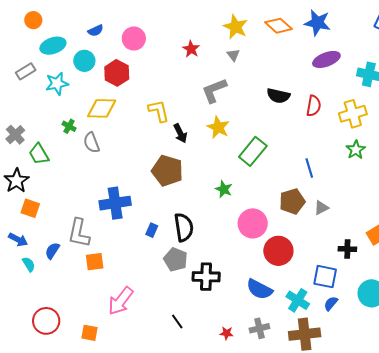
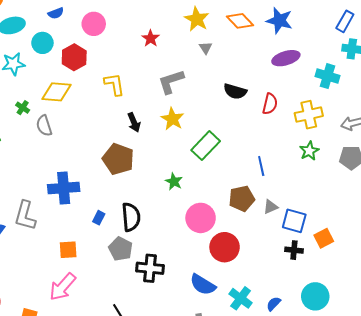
gray triangle: (233, 55) -> (206, 48), moved
yellow L-shape: (159, 111) -> (114, 84), moved
orange square: (95, 262) -> (68, 250), moved
blue square: (325, 277) -> (294, 221), moved

